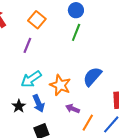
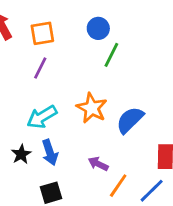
blue circle: (76, 10) -> (98, 28), moved
orange square: (37, 20) -> (42, 33), moved, turned 36
orange star: (60, 85) -> (92, 108), moved

